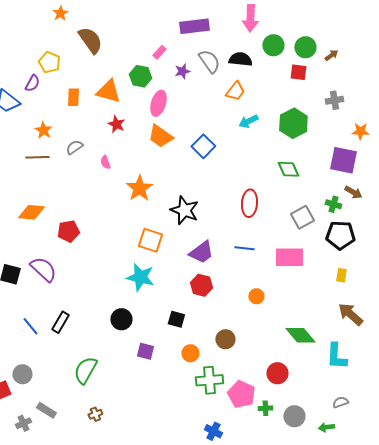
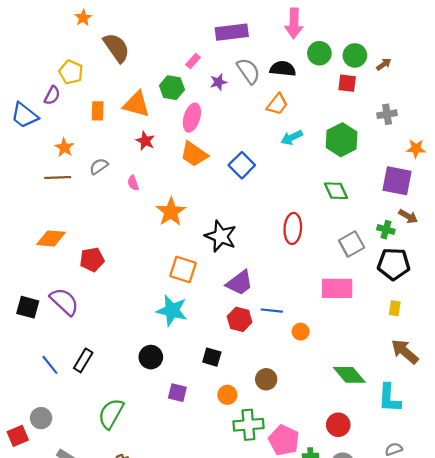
blue line: (244, 248) -> (272, 311), moved
red circle: (277, 373) -> (338, 425), moved

